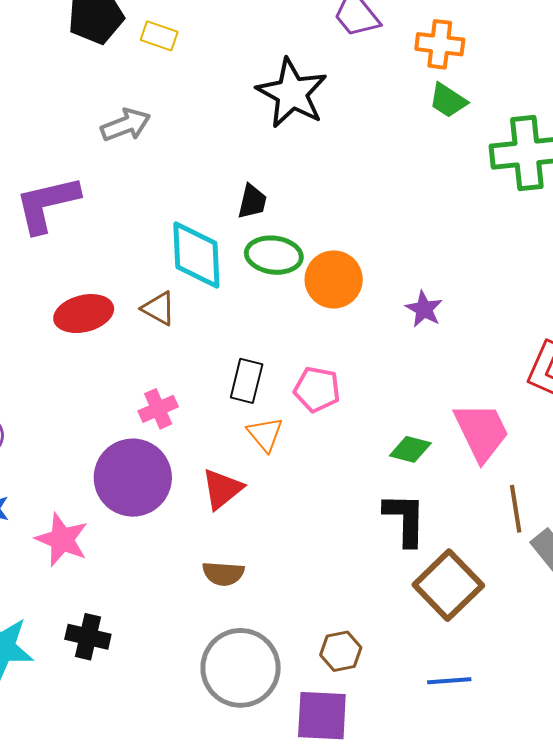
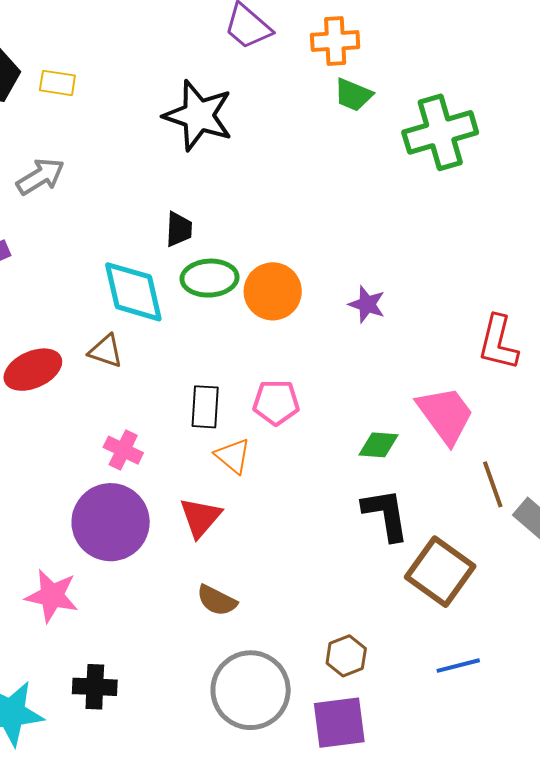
pink cross: (158, 409) -> (123, 450), turned -30
brown semicircle: (223, 574) -> (217, 600), turned 33

